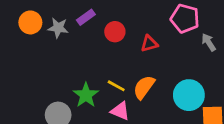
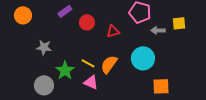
gray star: (58, 28) -> (44, 47), moved
gray arrow: (209, 42) -> (158, 30), turned -56
cyan circle: (189, 95) -> (143, 58), moved

